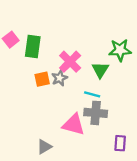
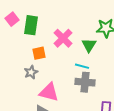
gray star: (60, 78) -> (31, 72), moved
pink triangle: (74, 125) -> (49, 92), moved

